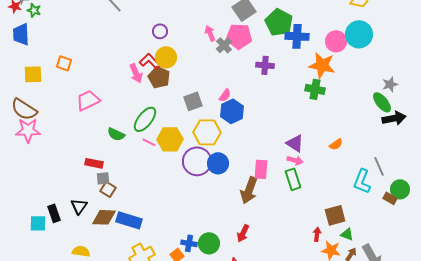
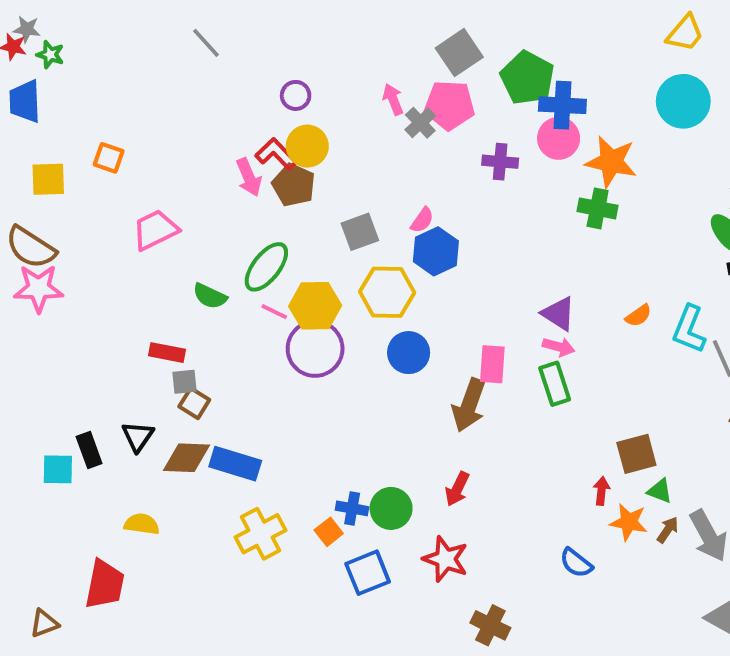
pink circle: (336, 41) -> (559, 138), moved
purple circle: (197, 161) -> (315, 349), moved
cyan L-shape: (362, 181) -> (689, 329), moved

